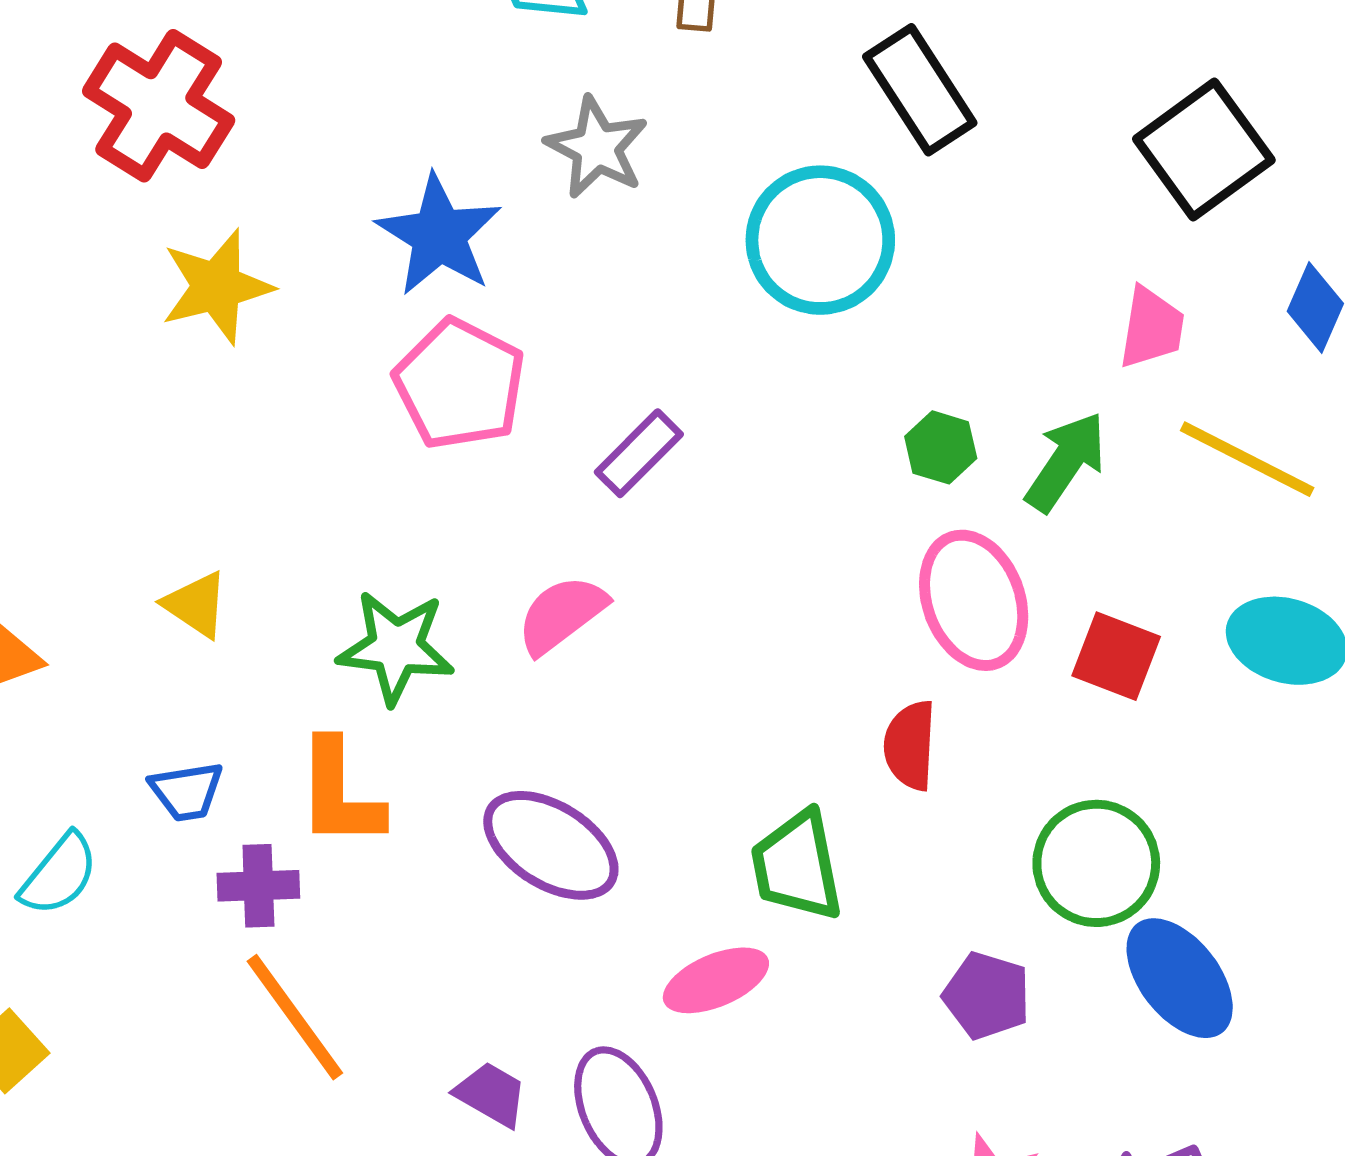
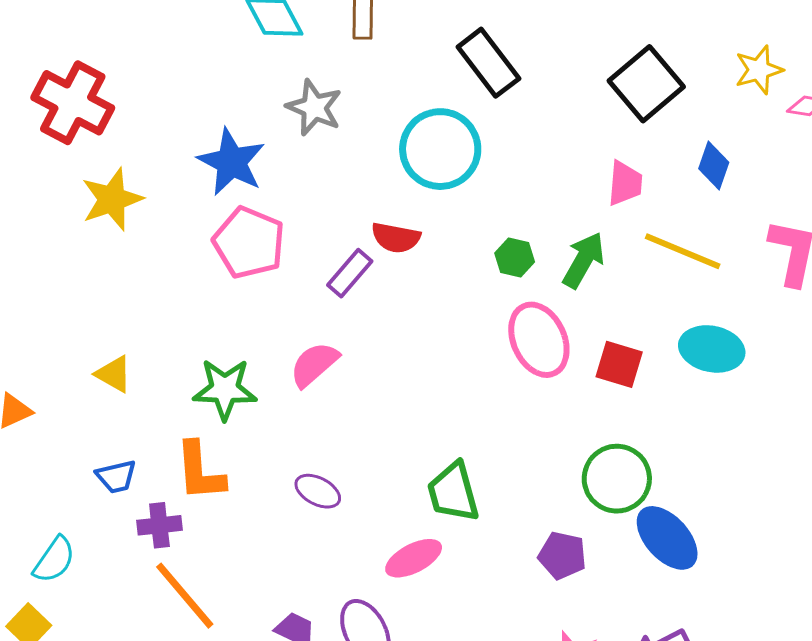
red semicircle: (910, 745) -> (396, 238), moved, turned -78
purple ellipse: (551, 845) -> (318, 491), size x0.6
cyan semicircle: (59, 874) -> (54, 560), moved

